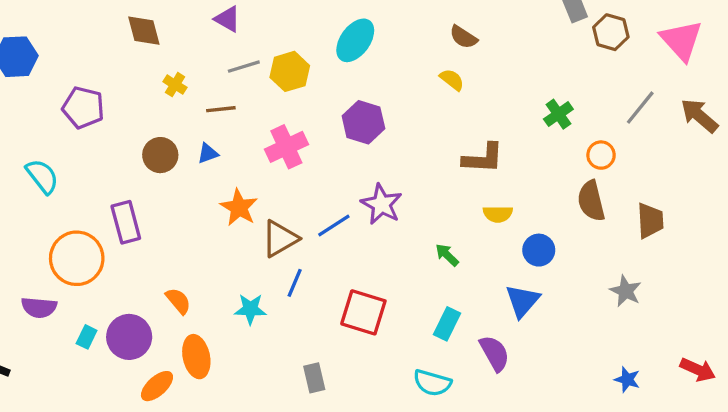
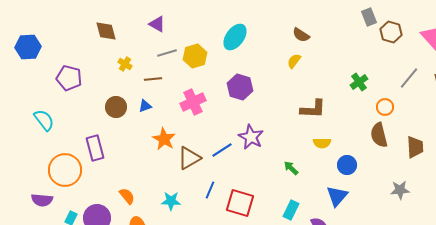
yellow semicircle: (452, 80) -> (294, 61), turned -91
blue line: (295, 283) -> (210, 190), moved
gray star: (626, 291) -> (400, 190), turned -30

